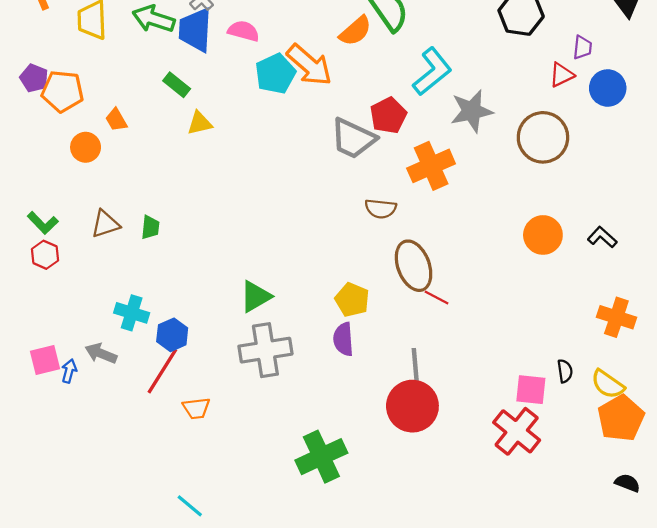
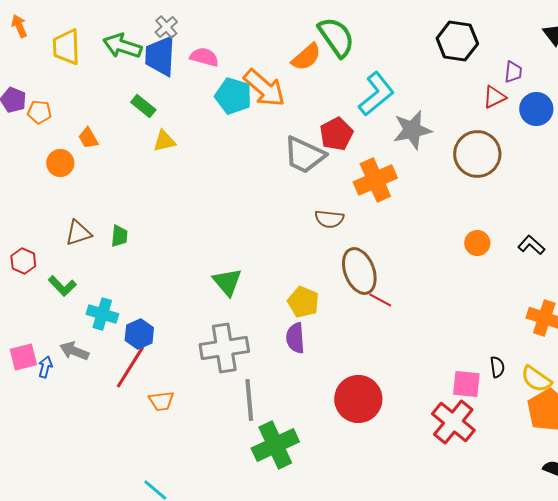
cyan pentagon: (275, 74) -> (233, 96), turned -30
orange pentagon: (63, 91) -> (39, 112), size x0.6
green L-shape: (43, 223) -> (62, 286), moved
orange circle: (543, 235) -> (477, 243), size x0.7
green triangle: (256, 296) -> (227, 282), moved, turned -40
gray line: (416, 371) -> (249, 400), moved

